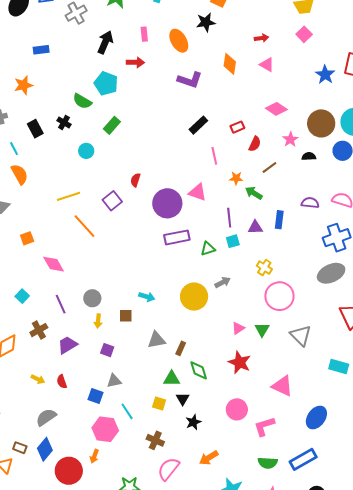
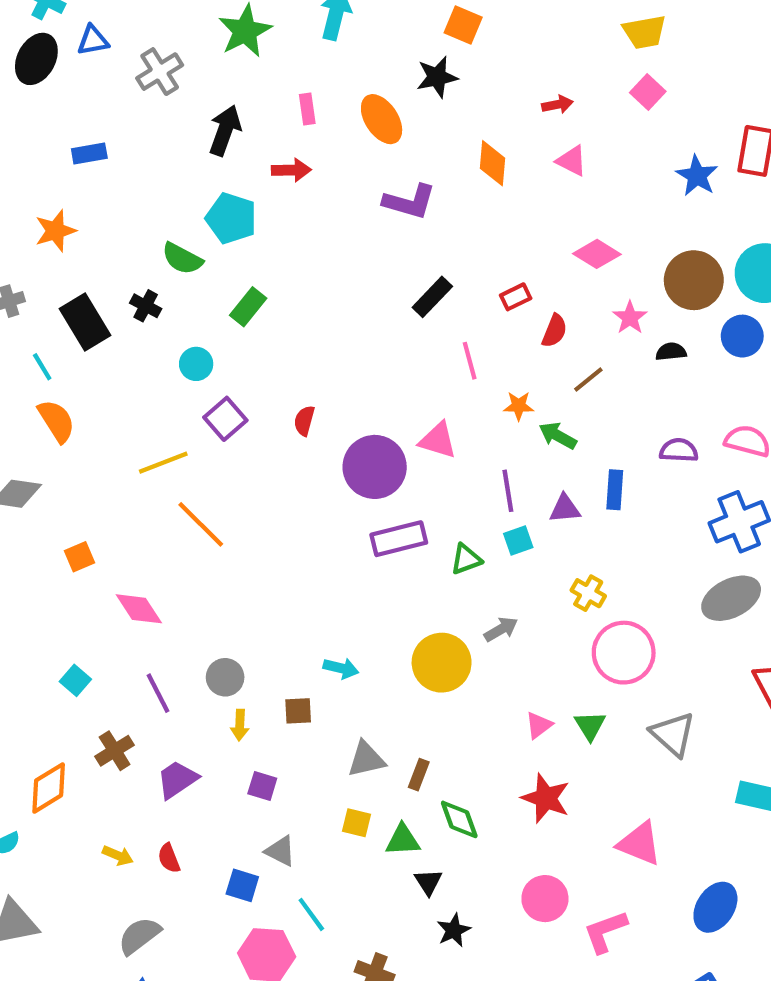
black rectangle: (35, 129) -> (85, 322), size x1.4
purple square: (112, 201) -> (225, 419), moved
gray triangle: (114, 381) -> (280, 851), turned 42
yellow square: (159, 404) -> (357, 823), moved

